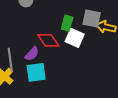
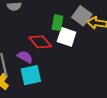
gray square: (92, 19) -> (82, 16), turned 30
purple semicircle: (32, 54) -> (25, 57), turned -98

